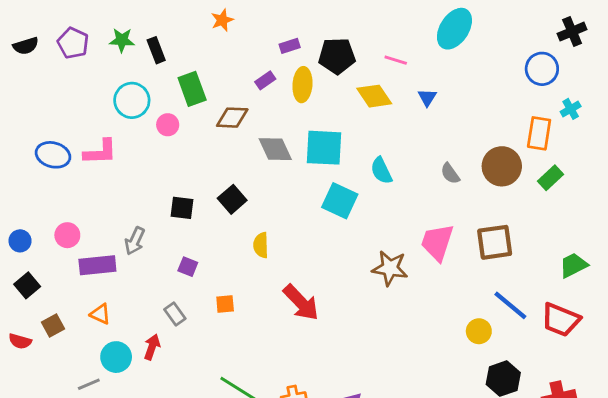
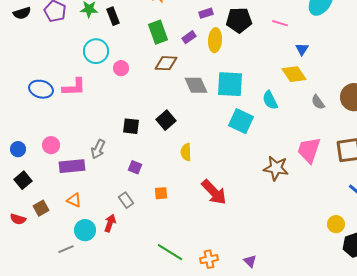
green rectangle: (192, 89) -> (158, 32), moved
yellow diamond: (374, 96) -> (294, 74), moved
yellow circle: (479, 331) -> (336, 224), moved

